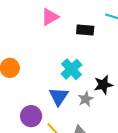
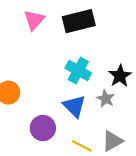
black rectangle: (85, 30) -> (79, 21), size x1.5
purple circle: (31, 116) -> (43, 128), moved

